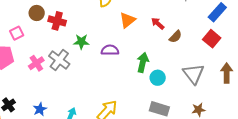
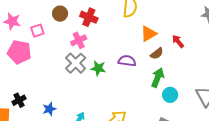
red cross: (57, 21) -> (89, 17), moved
brown semicircle: (175, 37) -> (157, 53), moved
green star: (81, 42) -> (98, 68), moved
pink cross: (36, 63) -> (79, 40), moved

